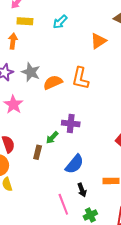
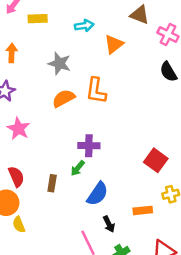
yellow rectangle: (25, 21) -> (38, 19), moved
cyan arrow: (60, 22) -> (84, 26), moved, turned -140
gray star: (31, 72) -> (59, 63), moved
green arrow: (52, 138) -> (78, 168), moved

